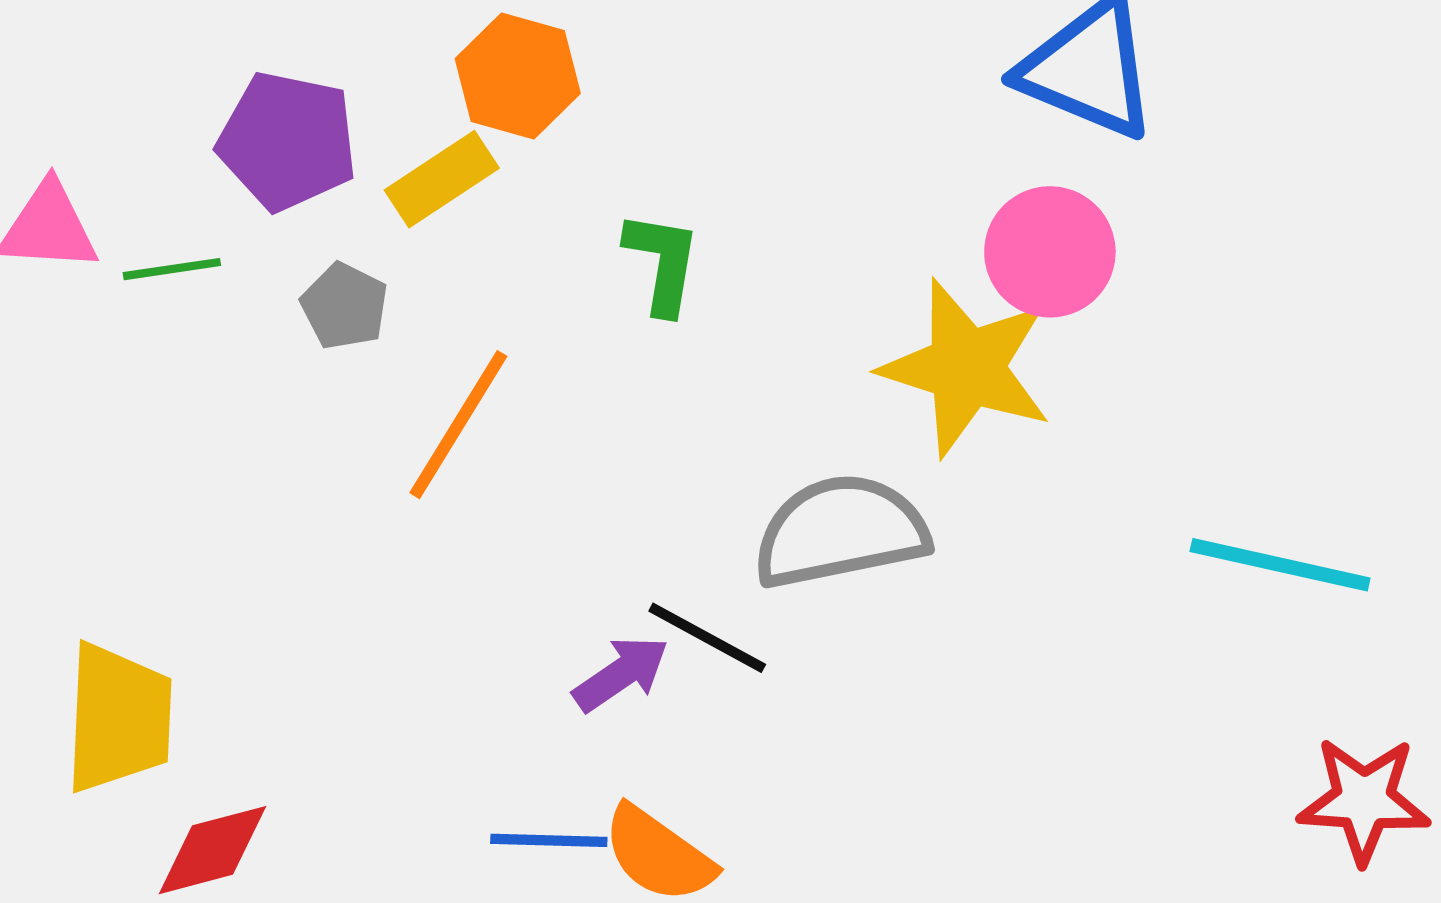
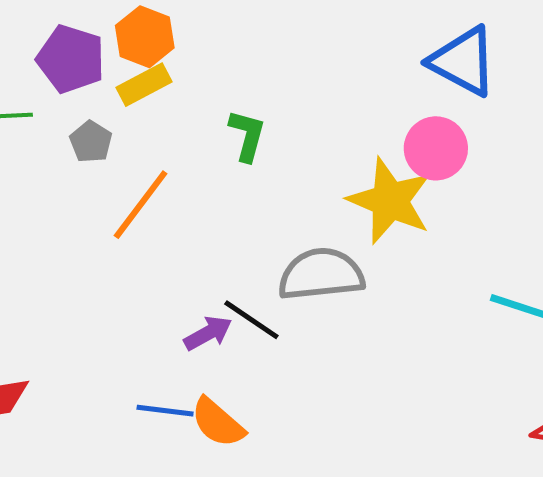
orange hexagon: (518, 76) -> (145, 37), moved

